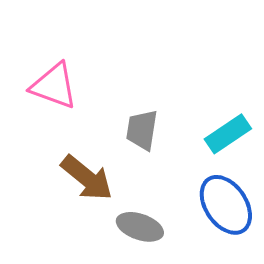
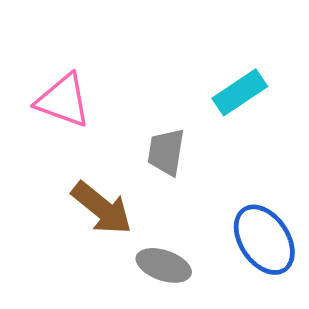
cyan rectangle: (228, 134) -> (240, 92), moved

